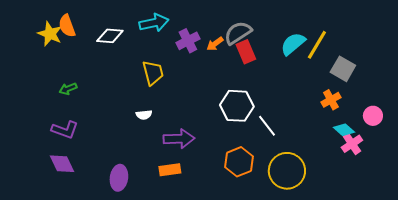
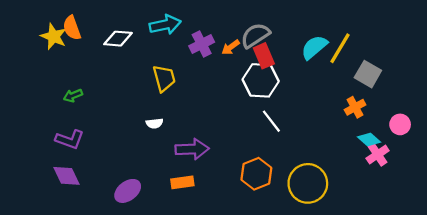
white hexagon: (237, 106) -> (261, 80), moved
white line: (267, 126) -> (271, 121), moved
purple ellipse: (119, 178) -> (128, 191), turned 45

